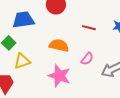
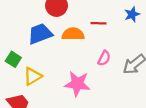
blue trapezoid: (23, 20) -> (40, 34), moved
orange semicircle: (59, 45) -> (73, 34), moved

